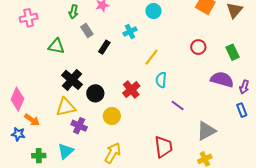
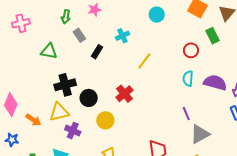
cyan circle: (153, 11) -> (157, 15), moved
green rectangle: (232, 52) -> (212, 36), moved
black cross: (72, 80) -> (65, 85), turned 35
cyan semicircle: (161, 80) -> (188, 78), moved
purple line: (178, 105) -> (186, 114), moved, turned 32
orange arrow: (32, 120) -> (33, 120), moved

